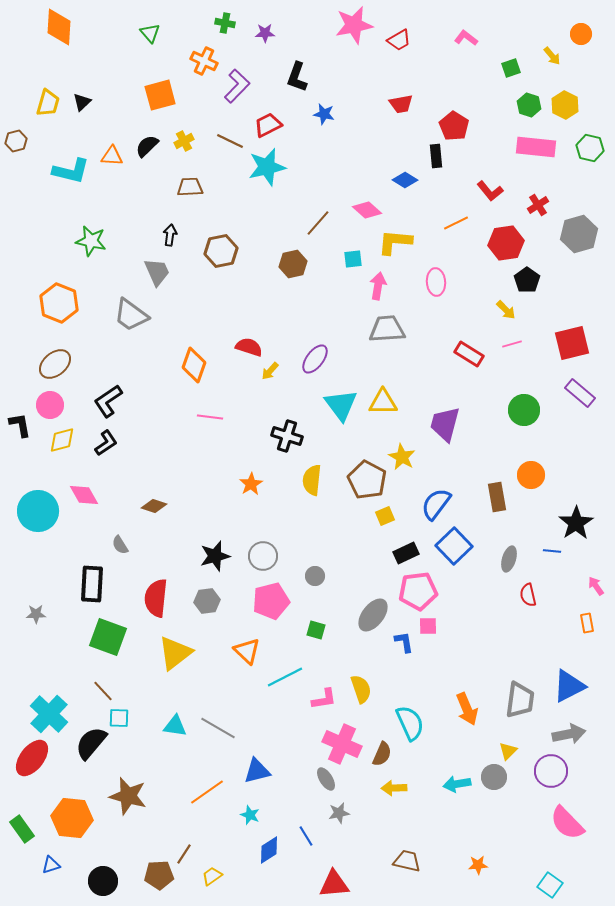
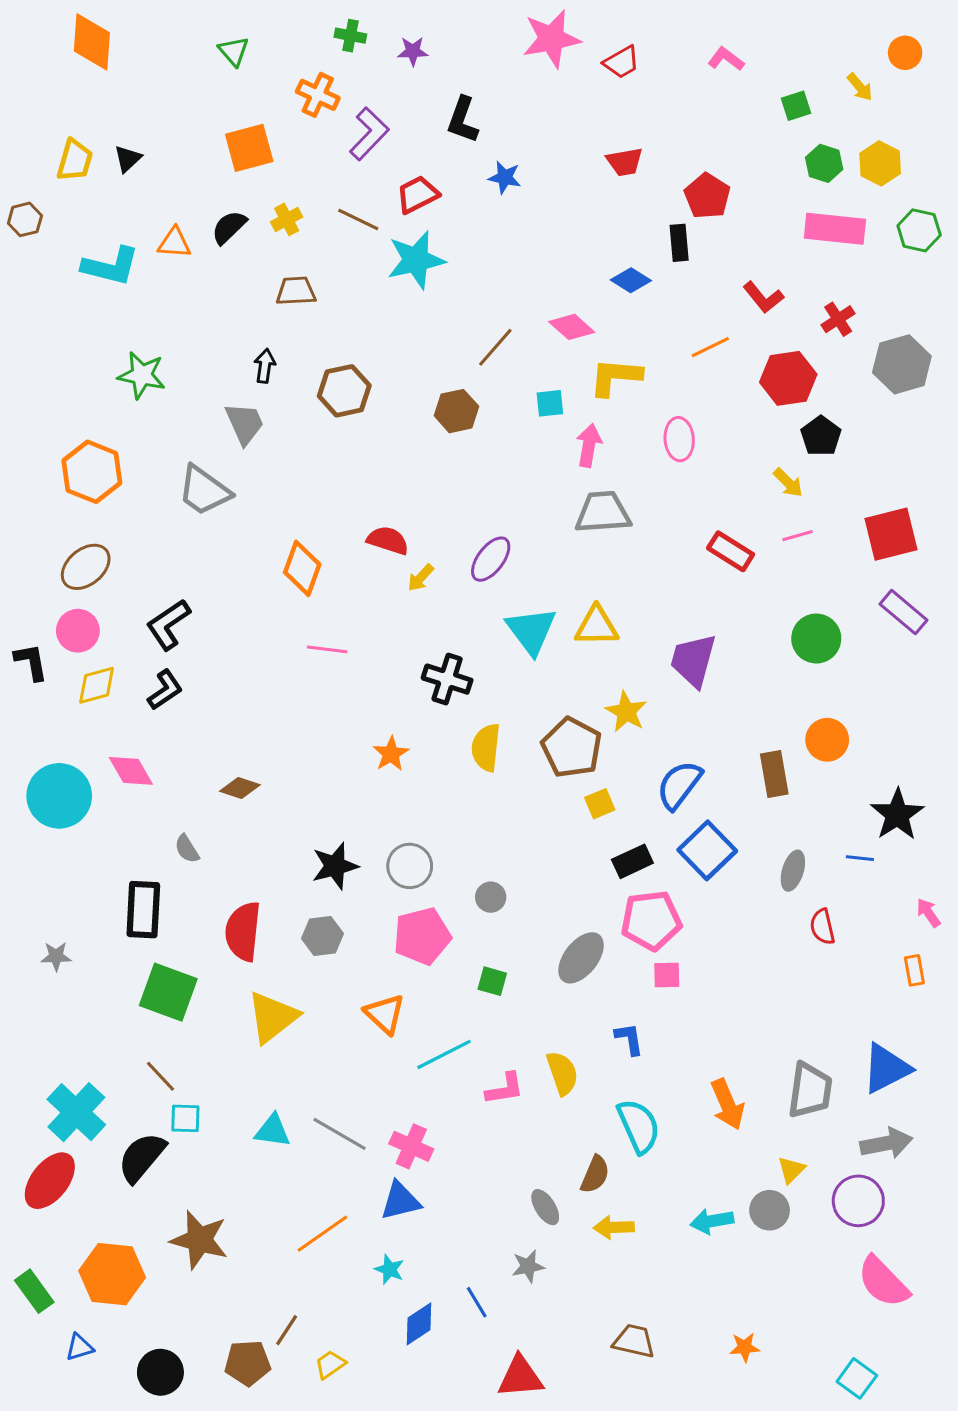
blue L-shape: (404, 642) -> (629, 1039), moved
pink cross: (342, 744) -> (411, 1146), moved, size x0.7
gray ellipse: (326, 779) -> (545, 1207), moved

